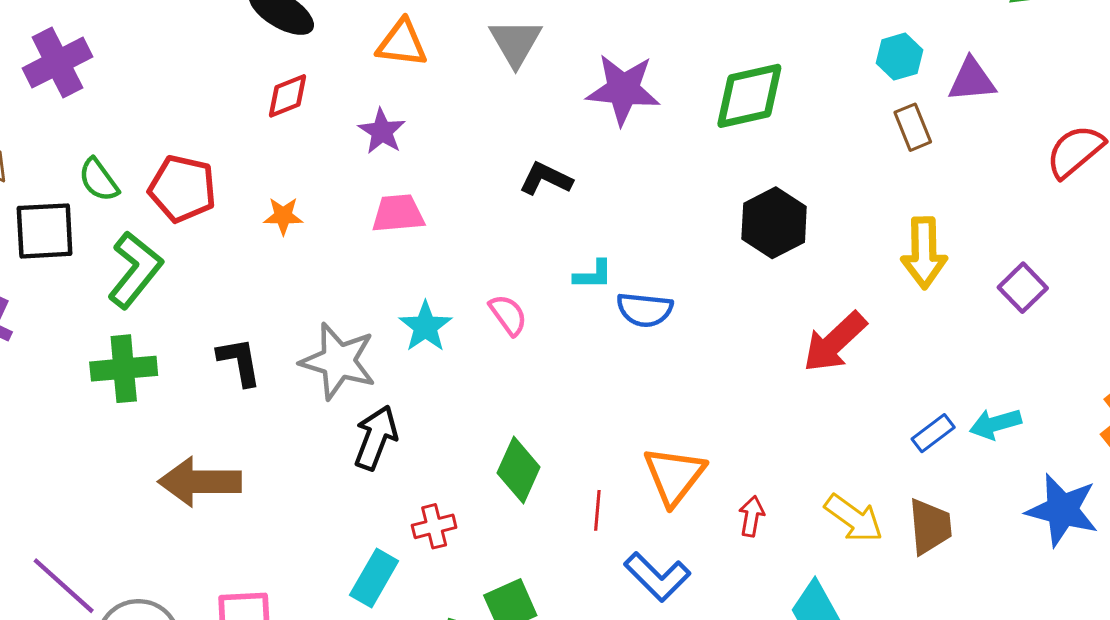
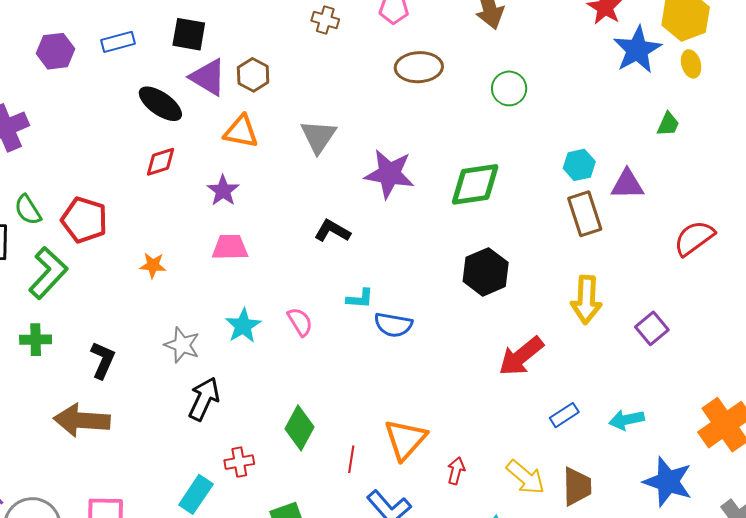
brown rectangle: (913, 127) -> (585, 214), size x1.4
orange star: (283, 216) -> (153, 265), moved
gray star: (338, 361) -> (182, 345), size x0.7
black L-shape: (239, 362) -> (103, 360), moved, turned 30
green cross: (124, 369) -> (36, 340), size x0.7
blue rectangle: (933, 433) -> (564, 415), moved

